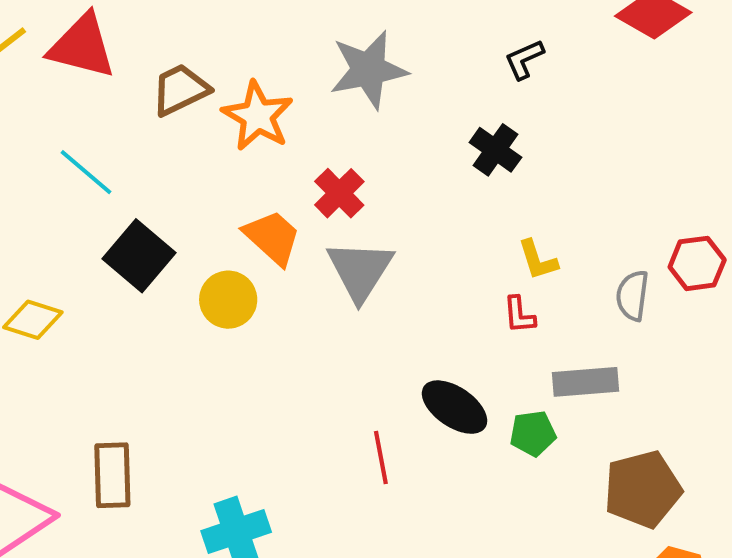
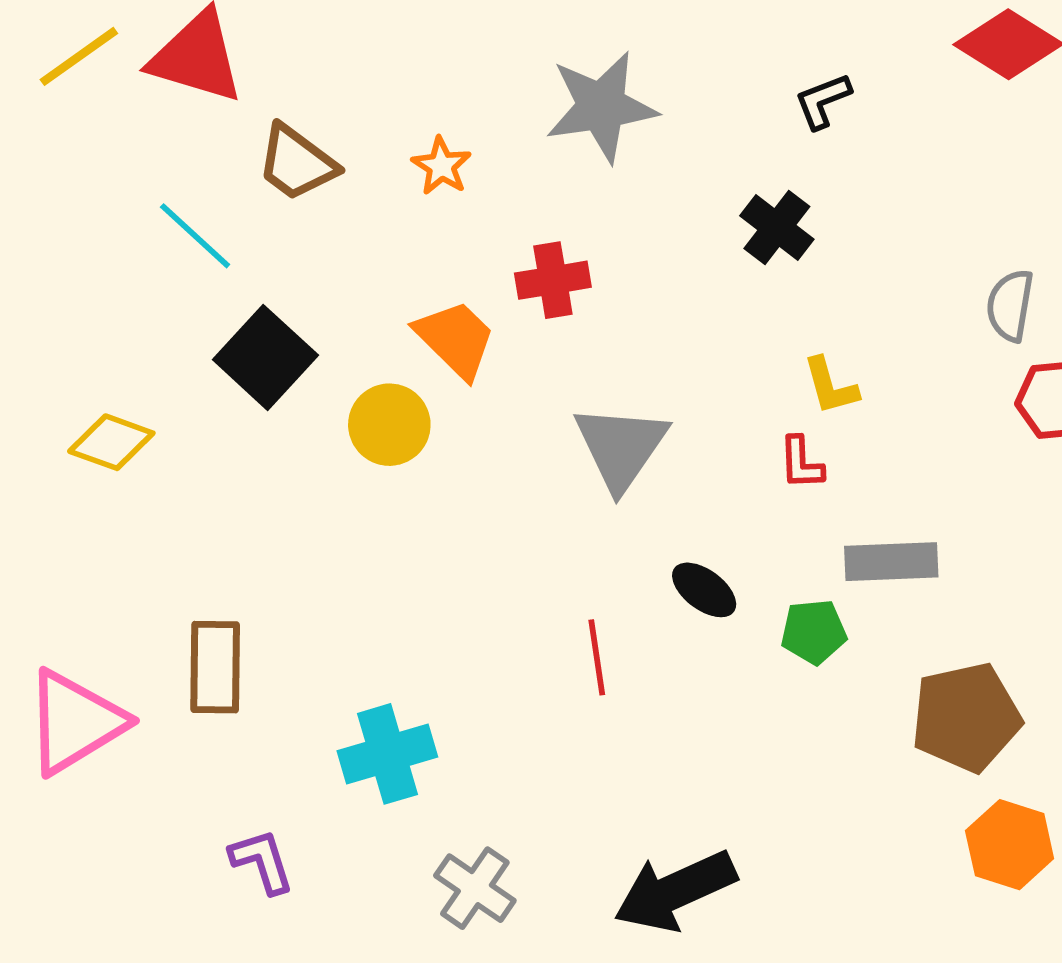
brown trapezoid: (180, 90) -> (297, 163), moved, turned -120
orange star: (258, 116) -> (441, 166), size x0.6
red cross: (339, 193) -> (553, 280), turned 33
gray triangle: (360, 270) -> (621, 447), moved
gray semicircle: (632, 296) -> (1010, 305), moved
black ellipse: (455, 407) -> (704, 590), size x0.7

